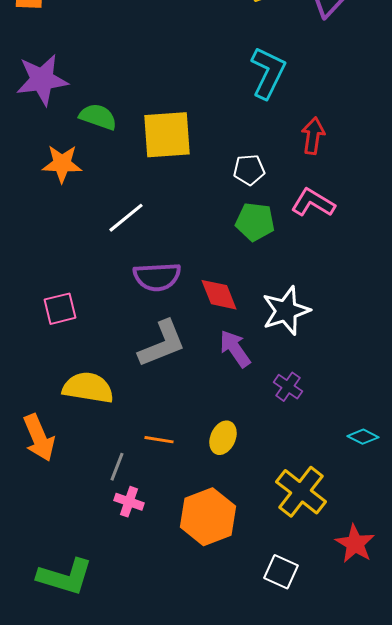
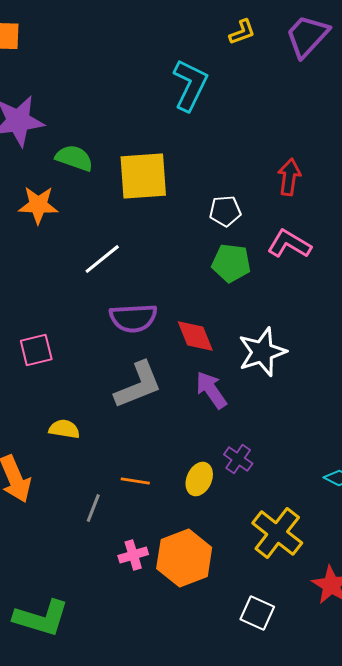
cyan L-shape: (268, 73) -> (190, 85), moved
purple cross: (288, 387) -> (238, 459), moved
yellow semicircle: (88, 388) -> (64, 429), size x0.6
pink cross: (129, 502) -> (133, 555), moved, turned -36

